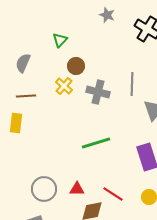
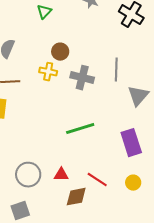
green triangle: (60, 40) -> (44, 12), moved
yellow cross: (64, 86) -> (48, 72), turned -30

